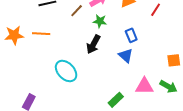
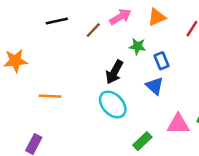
green star: (100, 21) -> (137, 46), moved
orange line: (41, 34) -> (50, 96), moved
cyan ellipse: (66, 71) -> (113, 104), moved

